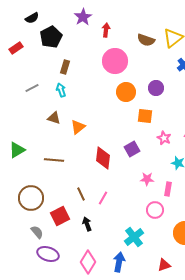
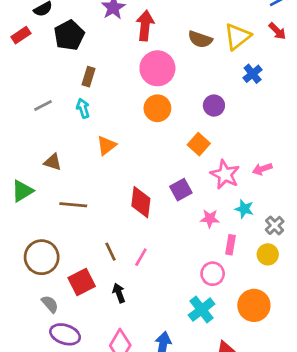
red arrow: (106, 30) -> (145, 26), size x1.5
red rectangle: (16, 48) -> (21, 35), moved
orange circle: (126, 92) -> (157, 108), moved
orange square: (145, 116) -> (199, 144), turned 35
brown triangle: (54, 118) -> (53, 162), moved
orange triangle: (78, 127) -> (106, 145), moved
pink star: (164, 138) -> (225, 174), size x1.5
pink star: (147, 179) -> (210, 219), moved
cyan cross: (134, 237) -> (202, 310), moved

